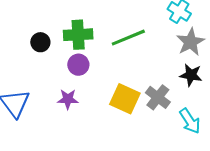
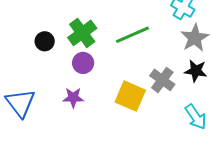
green cross: (78, 35) -> (82, 33), turned -32
gray cross: (158, 97) -> (162, 80), moved

